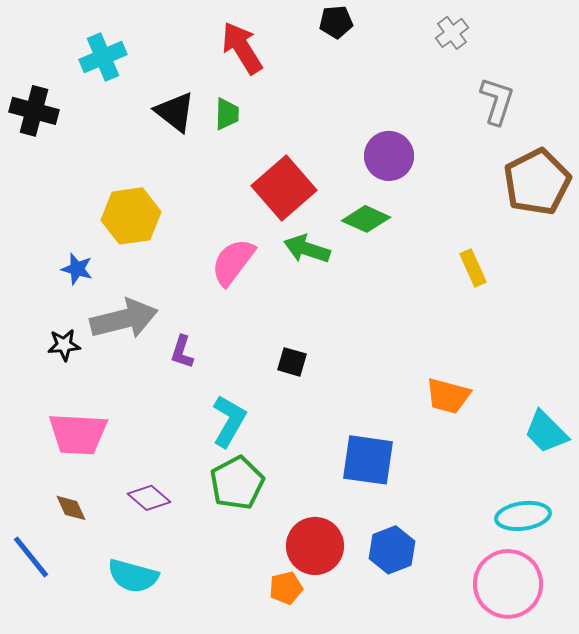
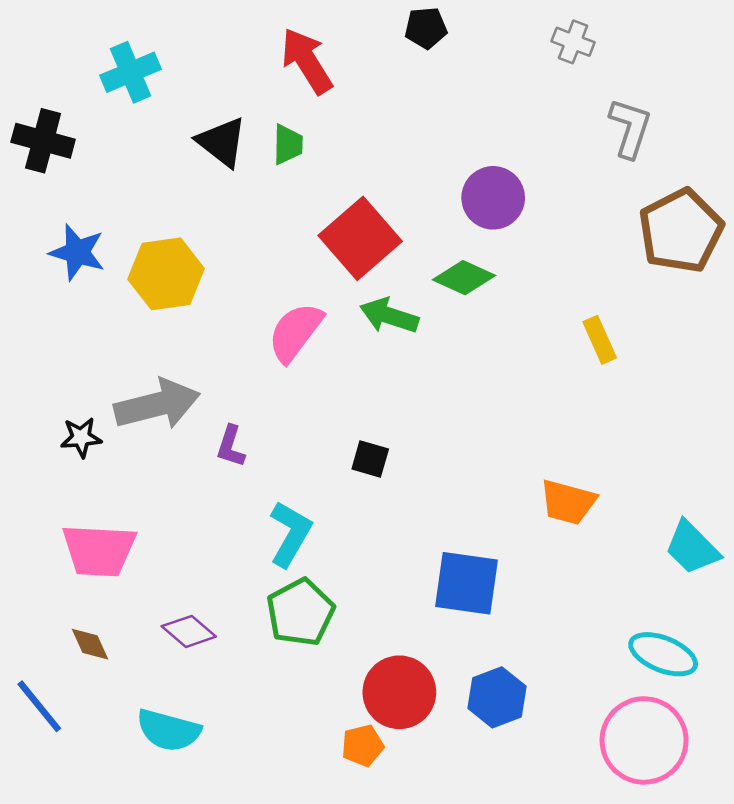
gray cross: (452, 33) -> (573, 42), turned -32
blue star: (77, 269) -> (77, 252), moved, size x1.4
cyan ellipse: (523, 516) -> (663, 654), turned 30

